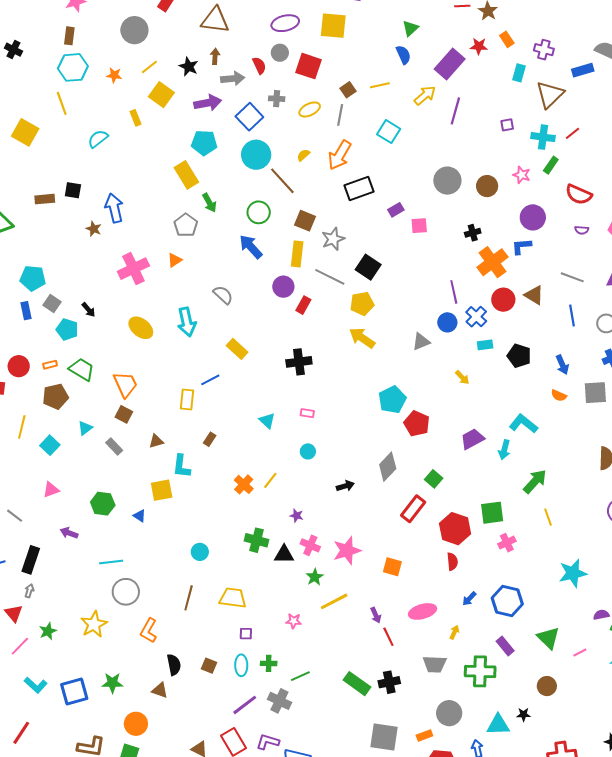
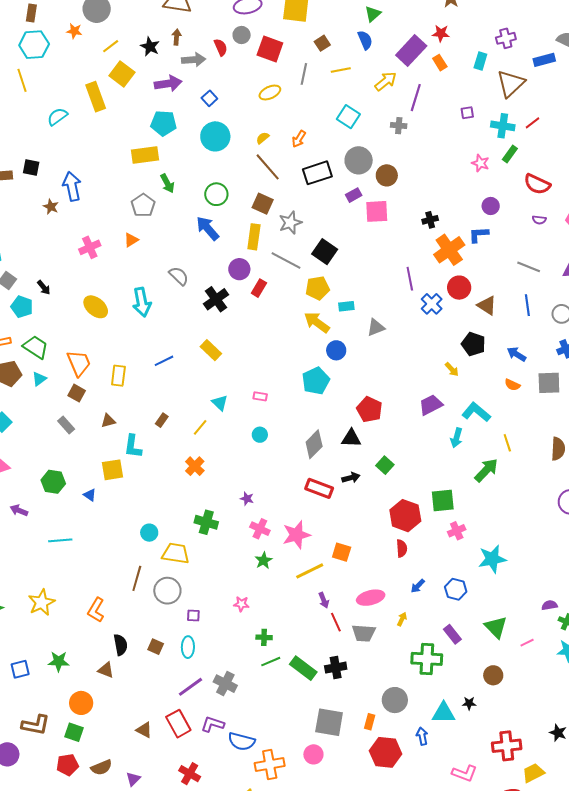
orange rectangle: (507, 39) -> (440, 63), moved
purple cross: (544, 50) -> (506, 38), turned -30
orange star: (114, 75) -> (74, 31), moved
brown square: (348, 90) -> (322, 43), moved
gray cross: (277, 99) -> (399, 126), moved
gray line: (340, 115) -> (304, 74), moved
blue square: (249, 117) -> (209, 98), size x0.6
yellow rectangle: (136, 118) -> (96, 97), size x1.8
orange arrow: (340, 155) -> (299, 139), size x0.6
yellow rectangle: (186, 175) -> (145, 155), turned -68
brown line: (282, 181) -> (268, 167), moved
gray circle: (447, 181) -> (359, 160), moved
brown circle: (487, 186) -> (387, 175), moved
purple circle: (533, 217) -> (491, 206), size x0.7
pink square: (419, 226) -> (377, 211), size x1.4
pink cross: (133, 269) -> (90, 247), size x0.7
brown triangle: (534, 295) -> (487, 306), moved
blue circle: (447, 322) -> (336, 350), moved
cyan rectangle: (485, 345) -> (346, 306), moved
yellow rectangle: (237, 349) -> (211, 350), moved
black cross: (299, 362) -> (216, 299), moved, turned -30
blue arrow: (562, 365) -> (517, 354), turned 144
yellow arrow: (462, 377) -> (452, 369), moved
yellow rectangle: (187, 399) -> (118, 376), moved
cyan pentagon: (392, 400) -> (316, 381), moved
cyan triangle: (85, 428) -> (39, 379), moved
purple trapezoid: (472, 439) -> (431, 405), moved
gray diamond: (388, 467) -> (314, 444), moved
yellow line: (270, 480) -> (200, 427), moved
black arrow: (345, 486) -> (351, 478), moved
red rectangle: (413, 509) -> (319, 488), moved, turned 72
yellow line: (548, 517) -> (507, 443), moved
black triangle: (284, 554) -> (351, 438), moved
cyan star: (573, 573) -> (492, 559), moved
gray circle: (126, 592) -> (167, 591), moved
yellow trapezoid: (233, 598) -> (176, 553), moved
yellow line: (334, 601) -> (310, 571), moved
blue hexagon: (507, 601) -> (456, 589), size x0.7
green cross: (269, 663) -> (264, 637), moved
gray trapezoid: (435, 664) -> (364, 633), moved
green line: (300, 676) -> (271, 662), moved
blue square: (74, 692) -> (20, 669), size x0.7
orange rectangle: (424, 735) -> (370, 722), turned -56

